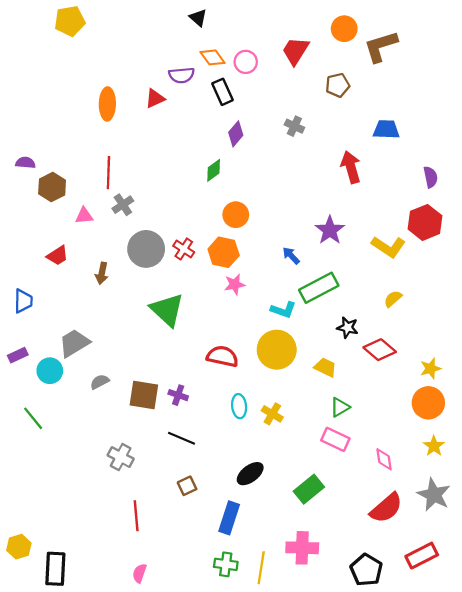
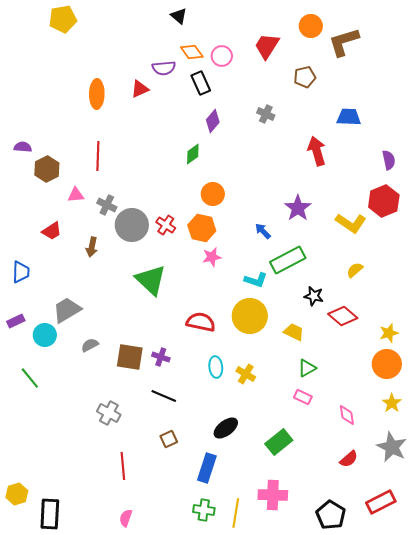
gray cross: (123, 205) -> (107, 205), moved, turned -30
pink rectangle: (335, 439) -> (303, 397), size x0.7
red semicircle: (386, 508) -> (349, 459), size x0.6

